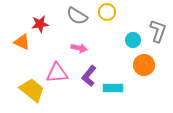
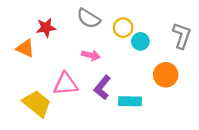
yellow circle: (107, 12) -> (123, 28), moved
cyan circle: (133, 40) -> (140, 41), moved

